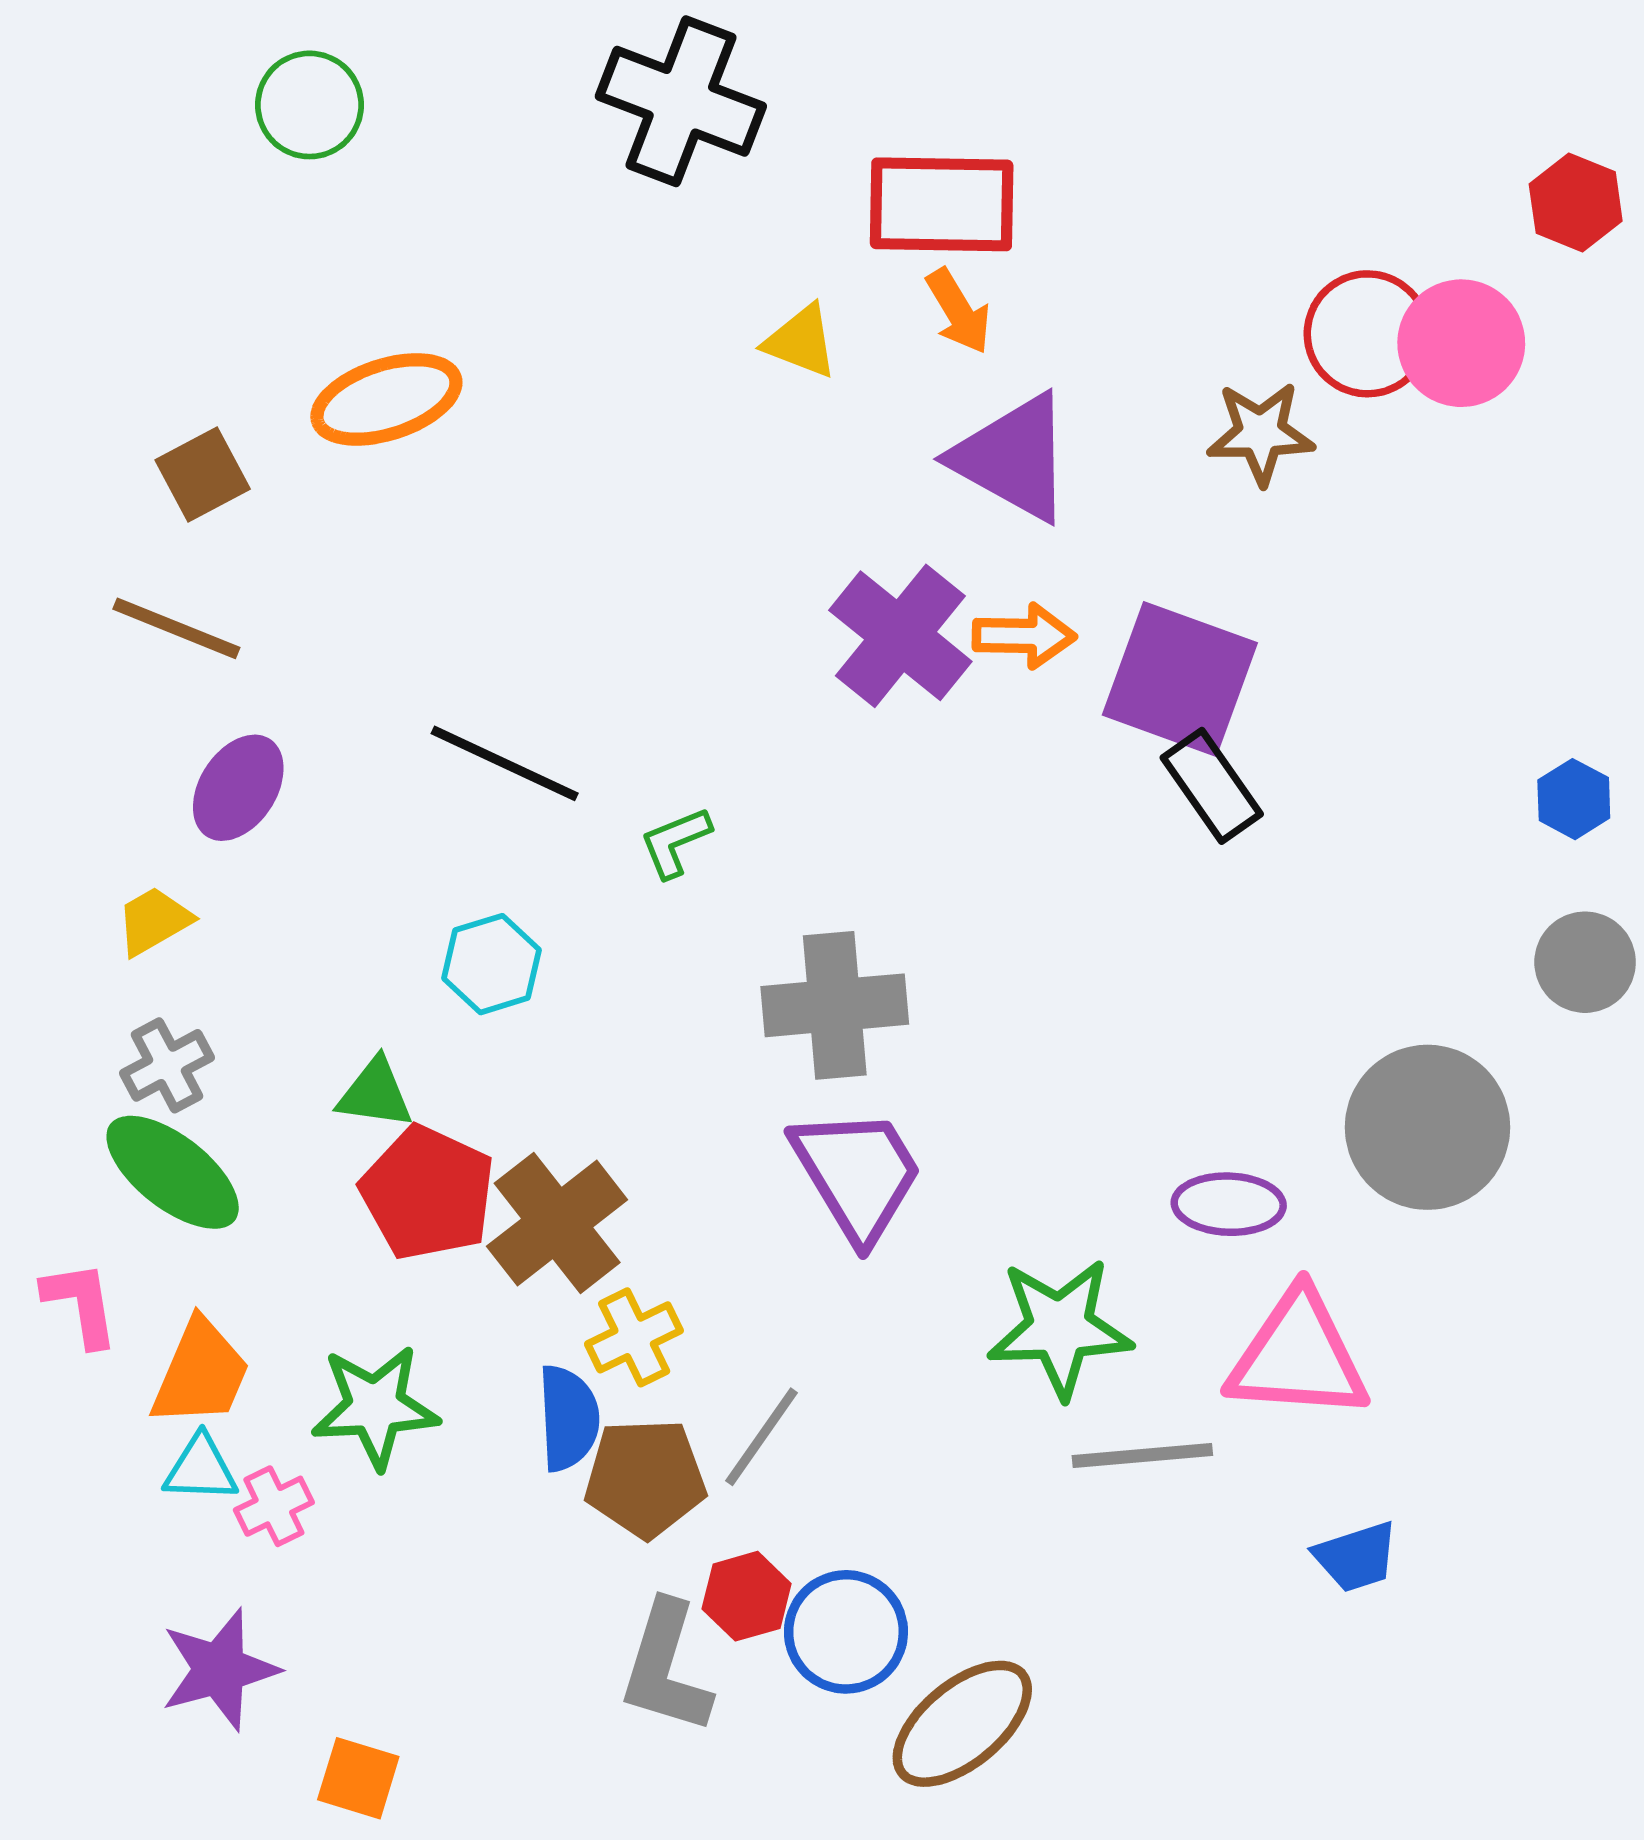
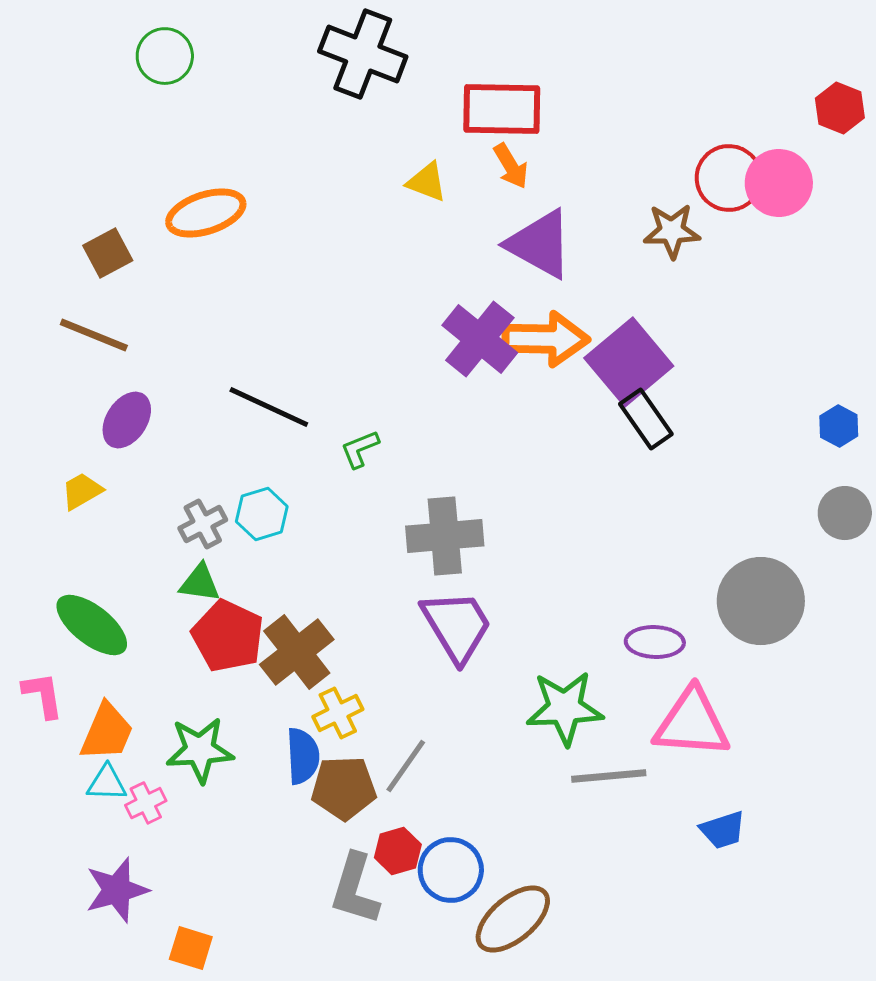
orange arrow: (1024, 636) -> (546, 339), size x1.6
purple square: (1180, 679) -> (629, 362), turned 30
gray cross: (167, 1065) -> (203, 524), moved

